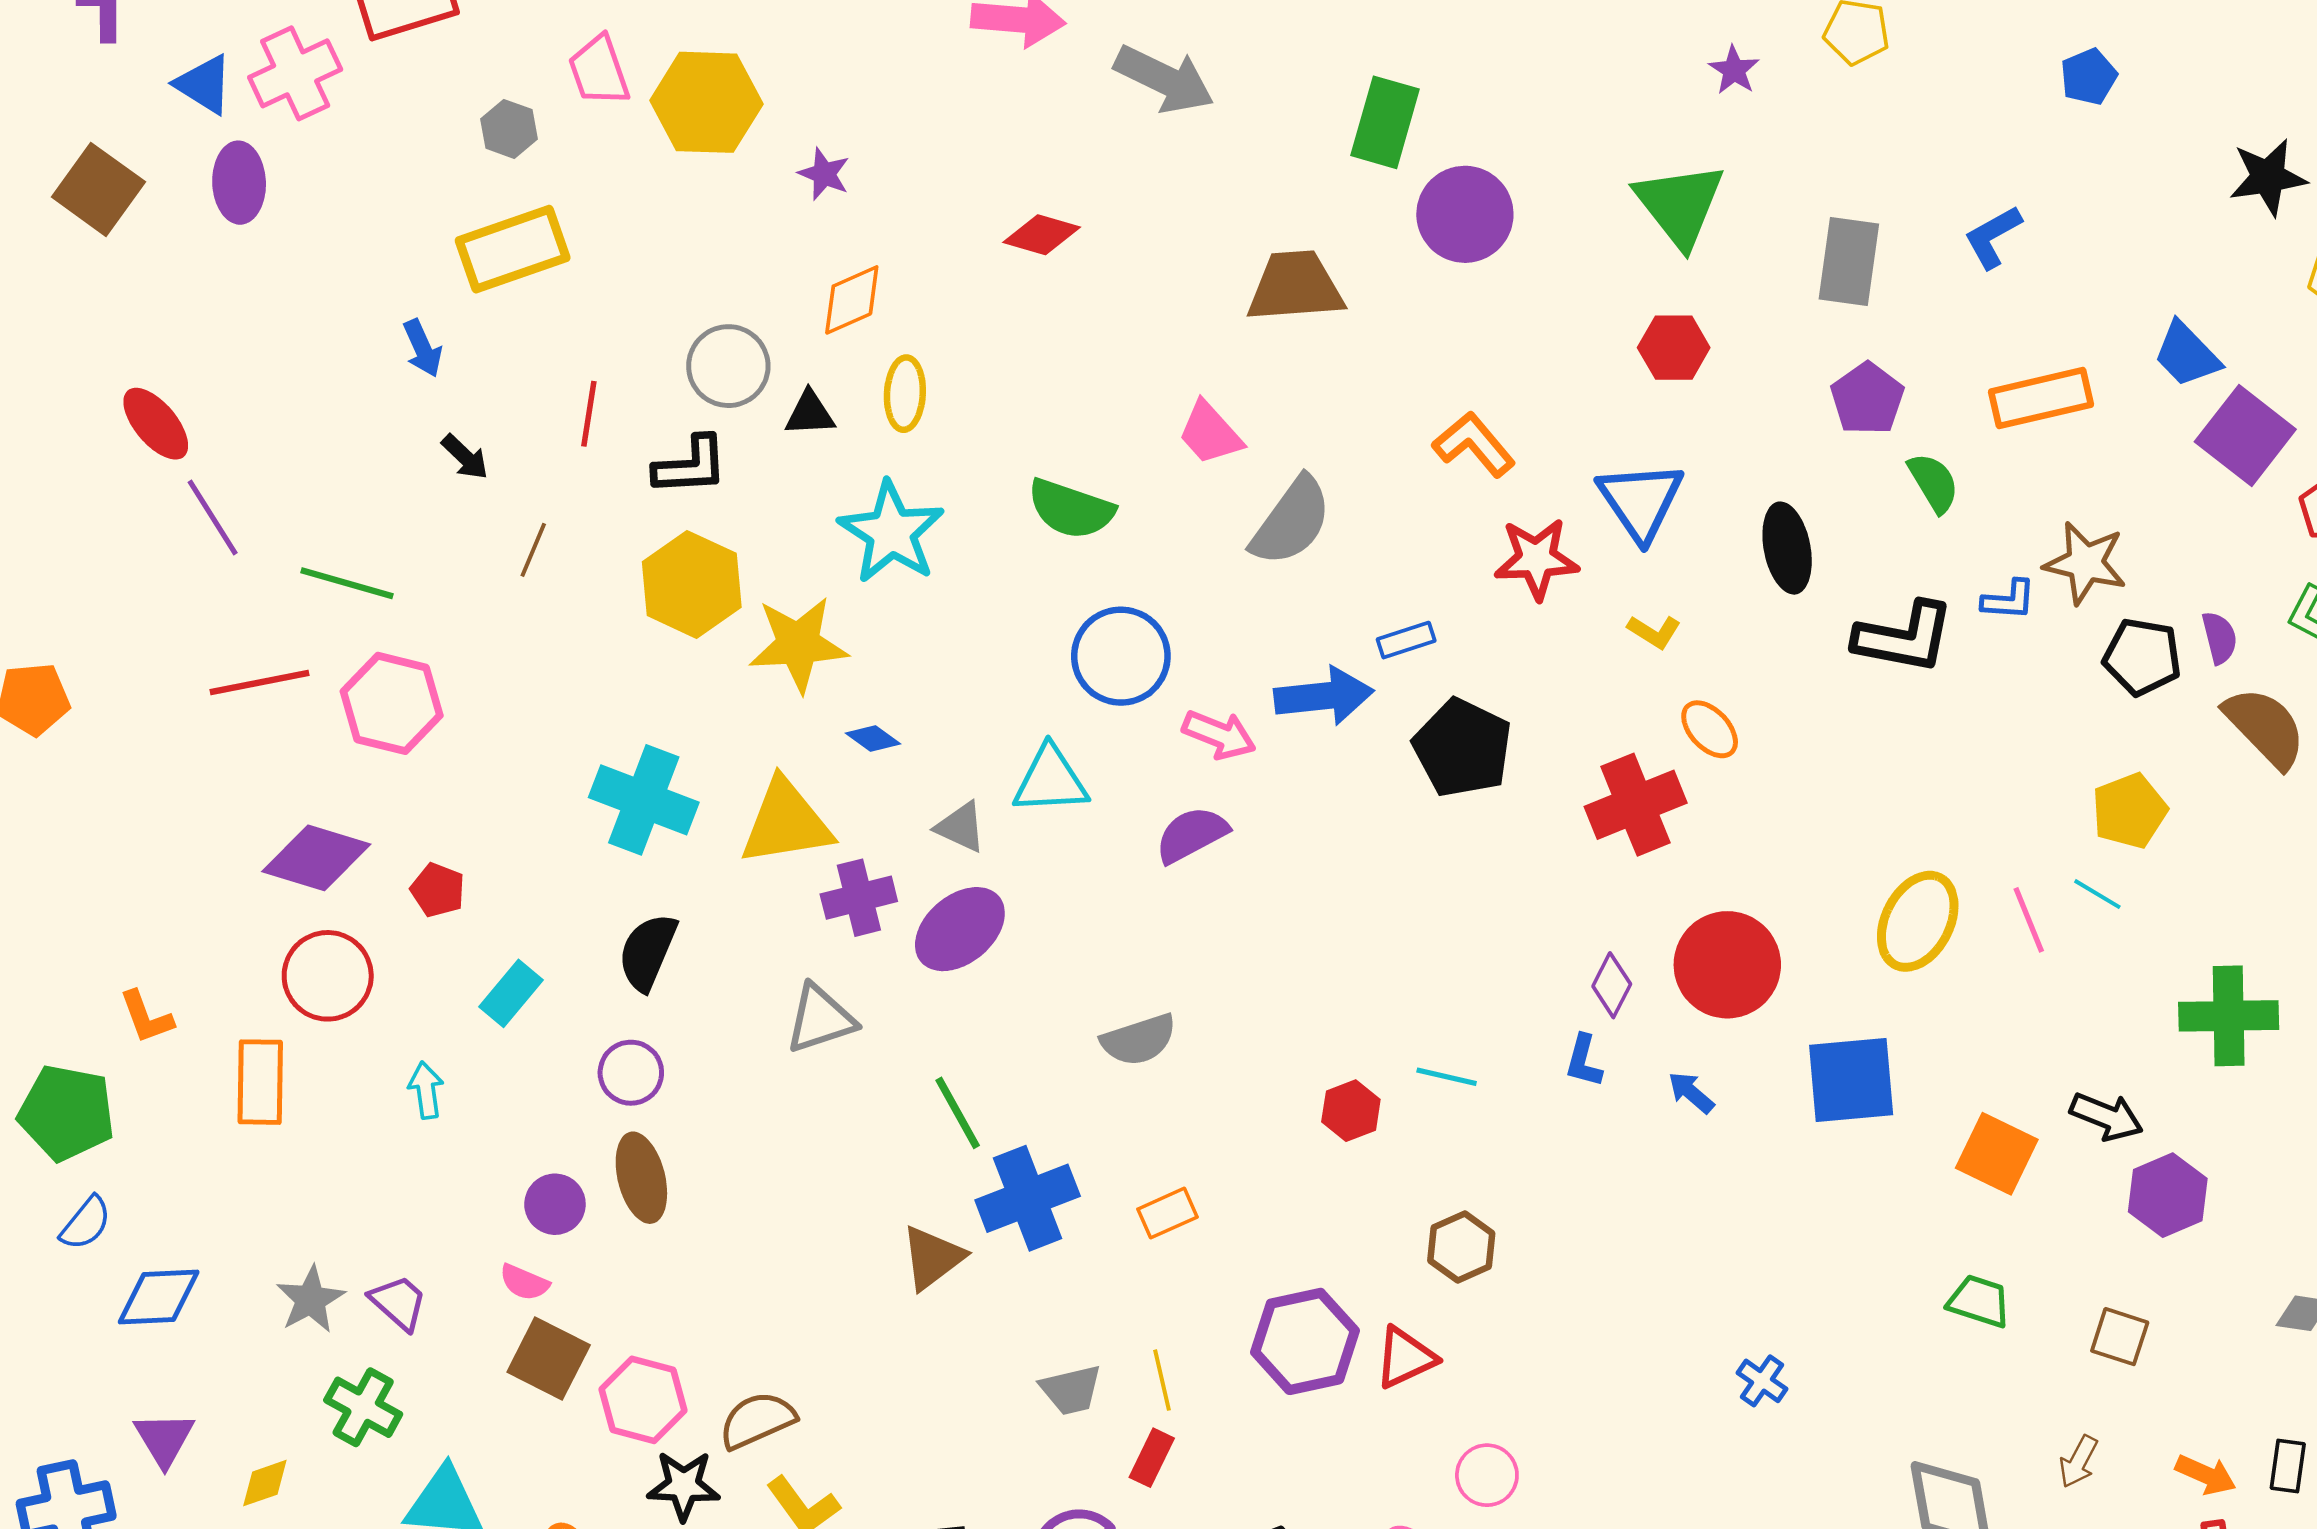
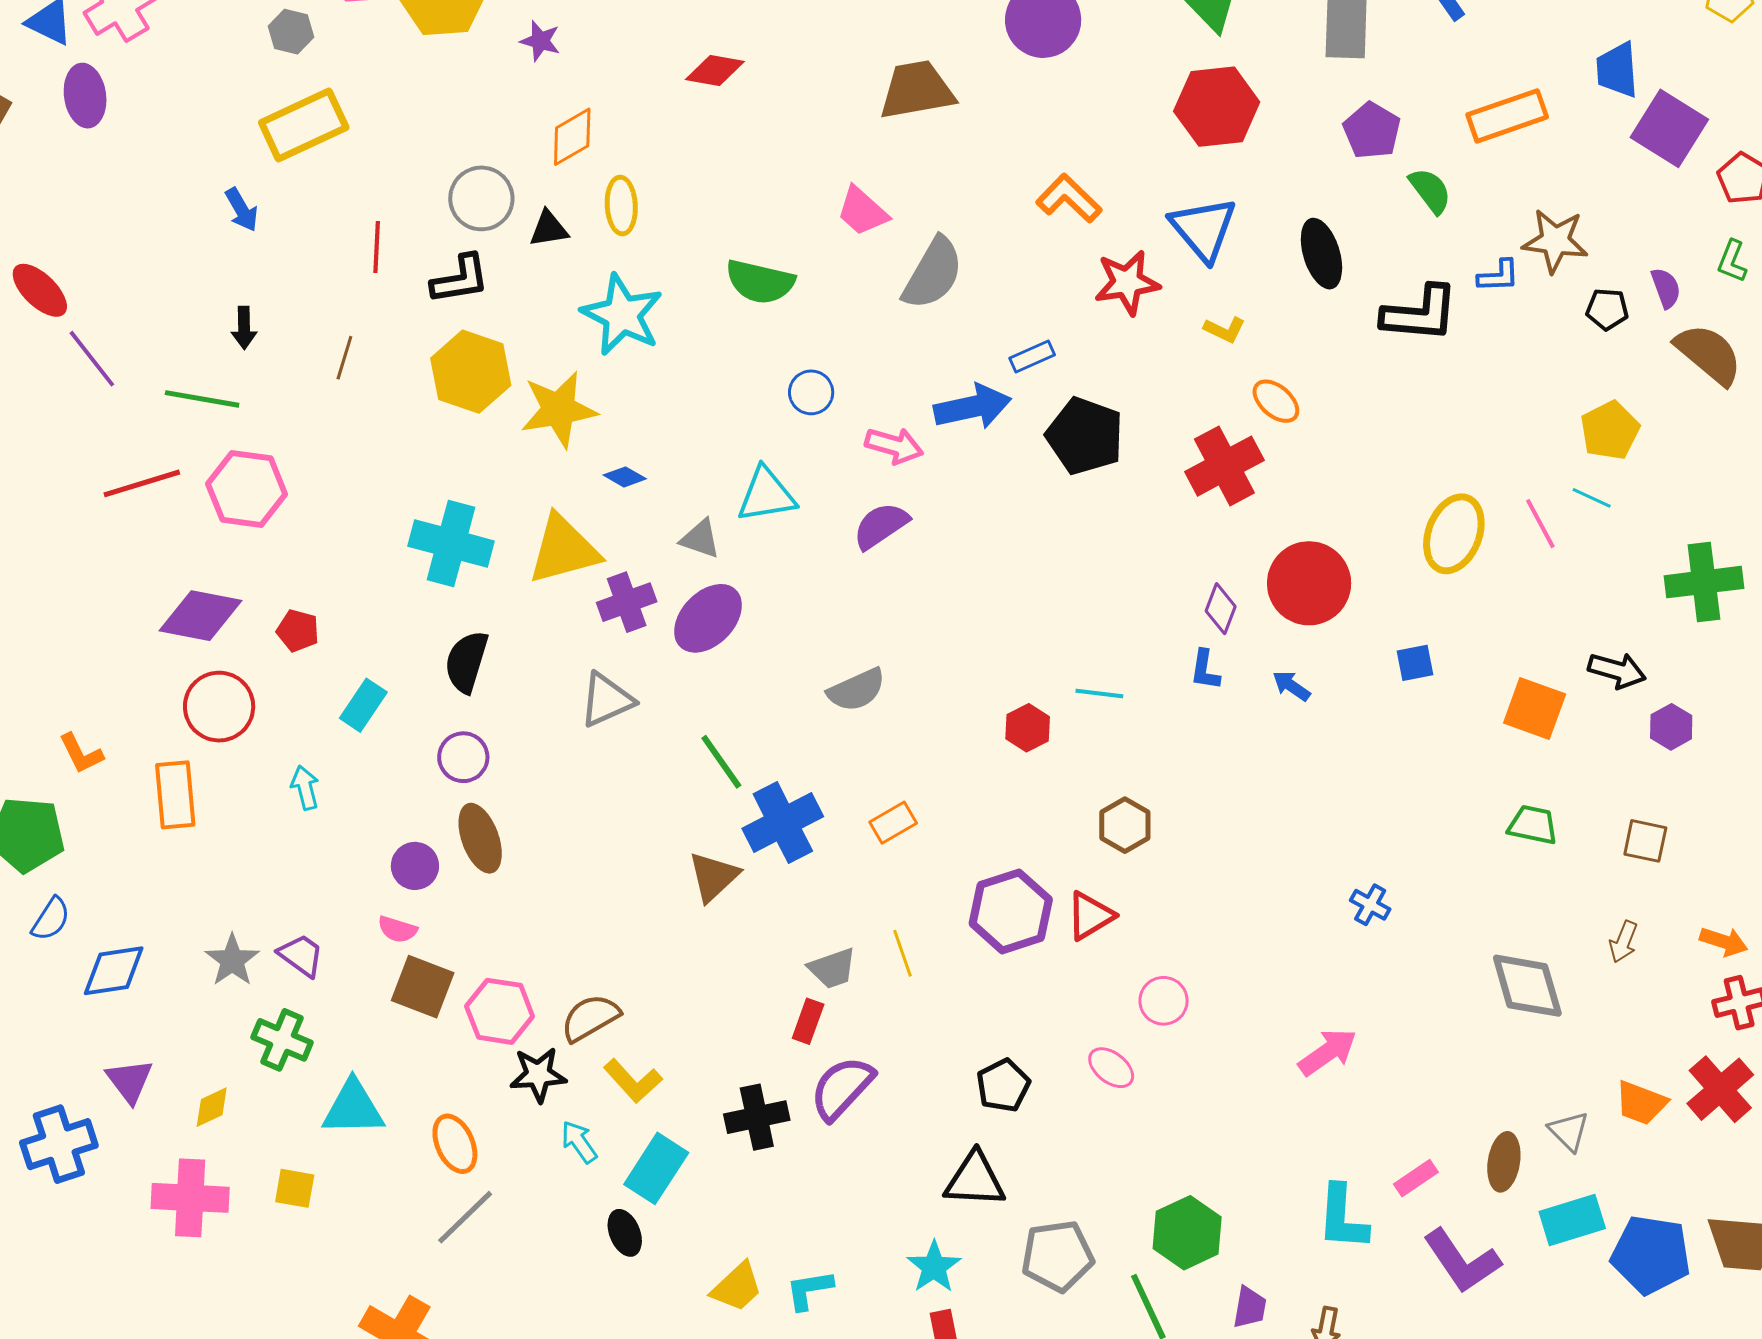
red hexagon: (1674, 348) -> (1217, 107), size x1.5
blue trapezoid: (2187, 354) -> (1617, 70), turned 46
black arrow: (465, 457) -> (244, 328), moved, turned 51
blue circle: (1121, 656) -> (811, 392), size x0.6
black pentagon: (2142, 657) -> (1607, 309), size x0.7
blue square: (1851, 1080) -> (1415, 663), size x0.5
purple hexagon: (2168, 1195) -> (1671, 727), size x0.7
red rectangle: (1152, 1458) -> (808, 1021), moved

